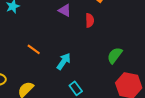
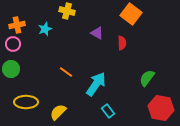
cyan arrow: (64, 61) -> (96, 84), size x1.4

